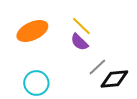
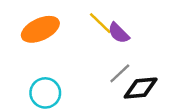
purple semicircle: (79, 42) -> (119, 33), moved

